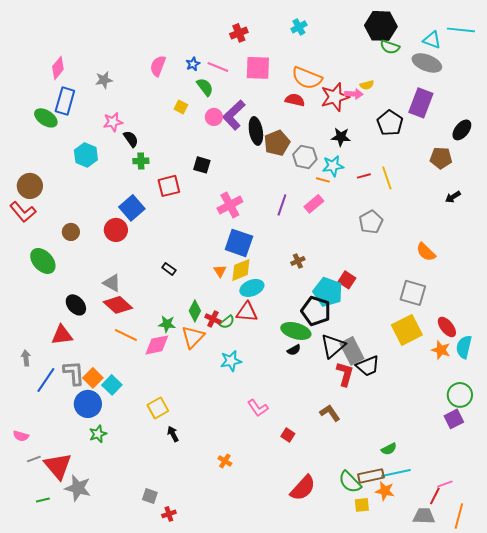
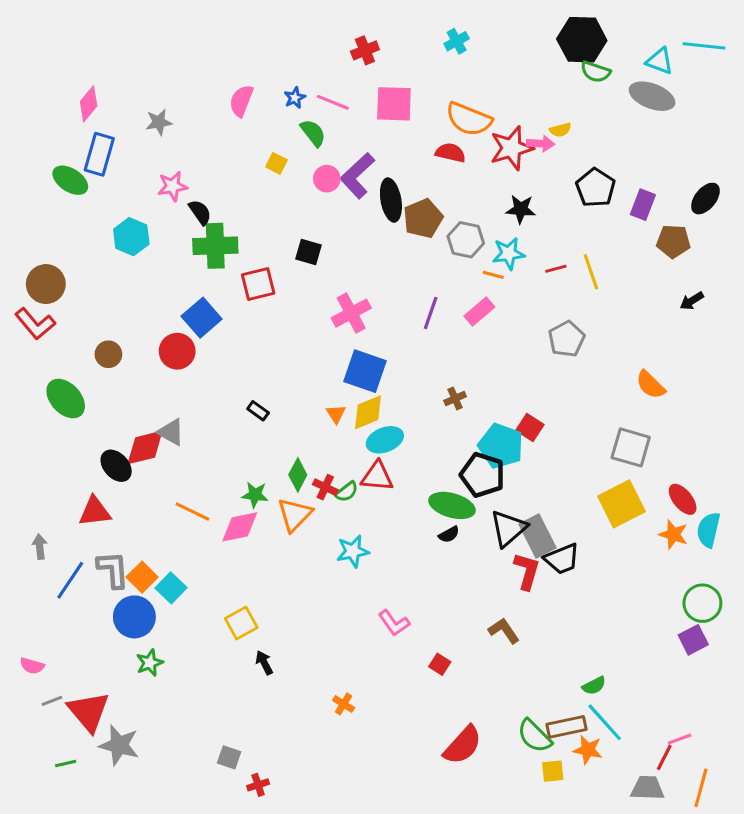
purple rectangle: (421, 103) -> (643, 205), moved, size x0.7
green cross: (141, 161) -> (215, 246), size x1.8
red diamond: (118, 305) -> (145, 447), moved, turned -56
cyan line: (396, 473) -> (605, 722), turned 60

